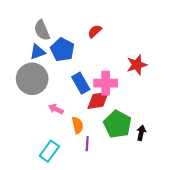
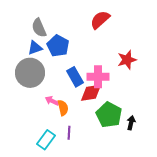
red semicircle: (95, 31) -> (100, 20), moved, size x1.5
orange semicircle: (77, 125) -> (63, 108), moved
purple line: (87, 144) -> (69, 133), moved

